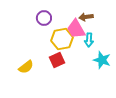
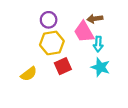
yellow hexagon: (62, 39) -> (52, 43), moved
cyan star: (102, 60) -> (100, 67), moved

